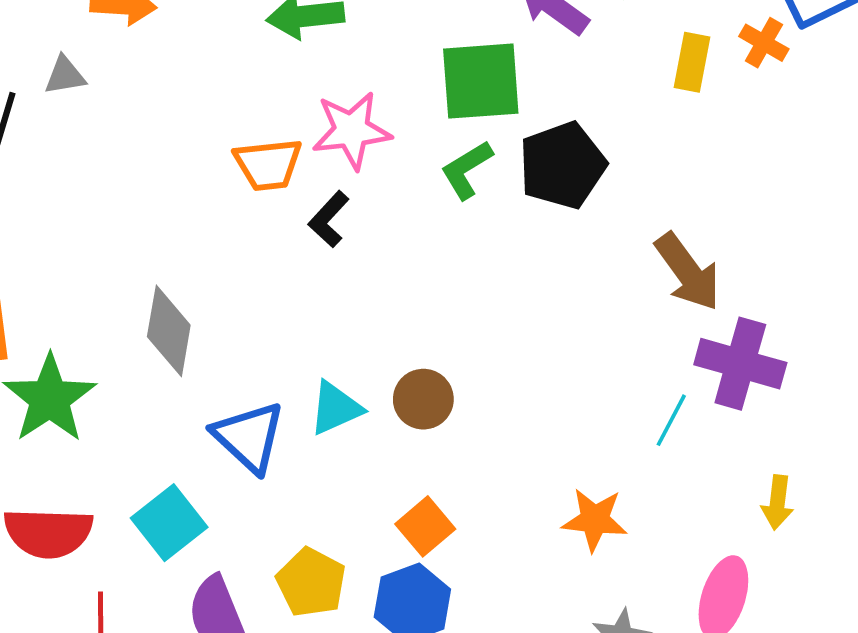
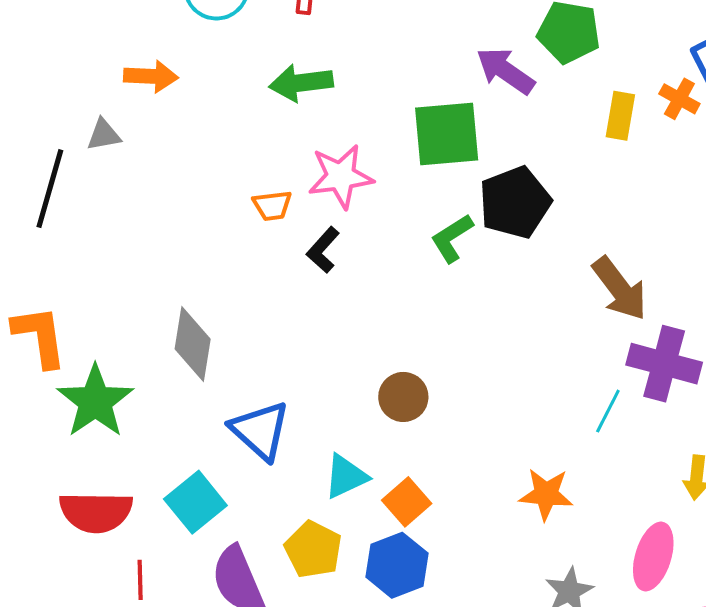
orange trapezoid: (268, 164) -> (272, 206), size x0.7
green L-shape: (467, 170) -> (452, 238), moved
cyan triangle: (336, 408) -> (346, 477), moved

